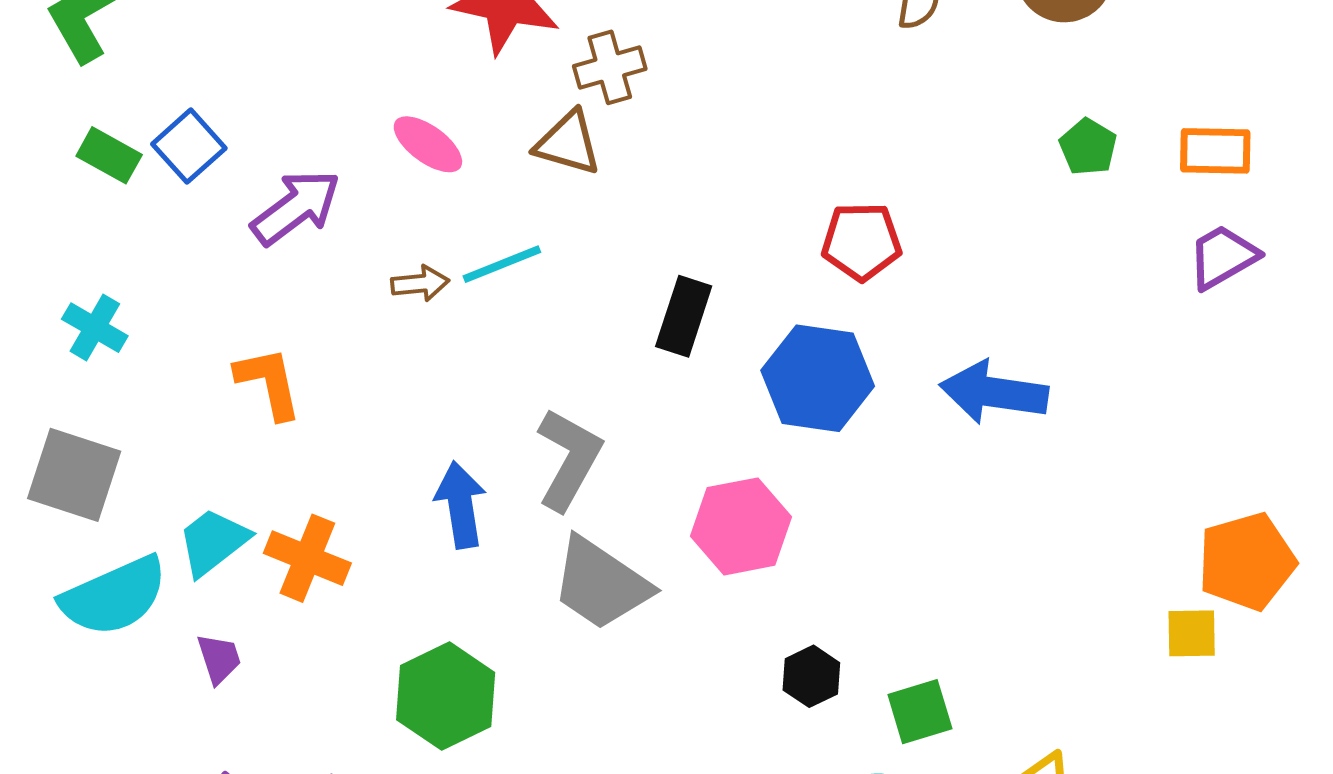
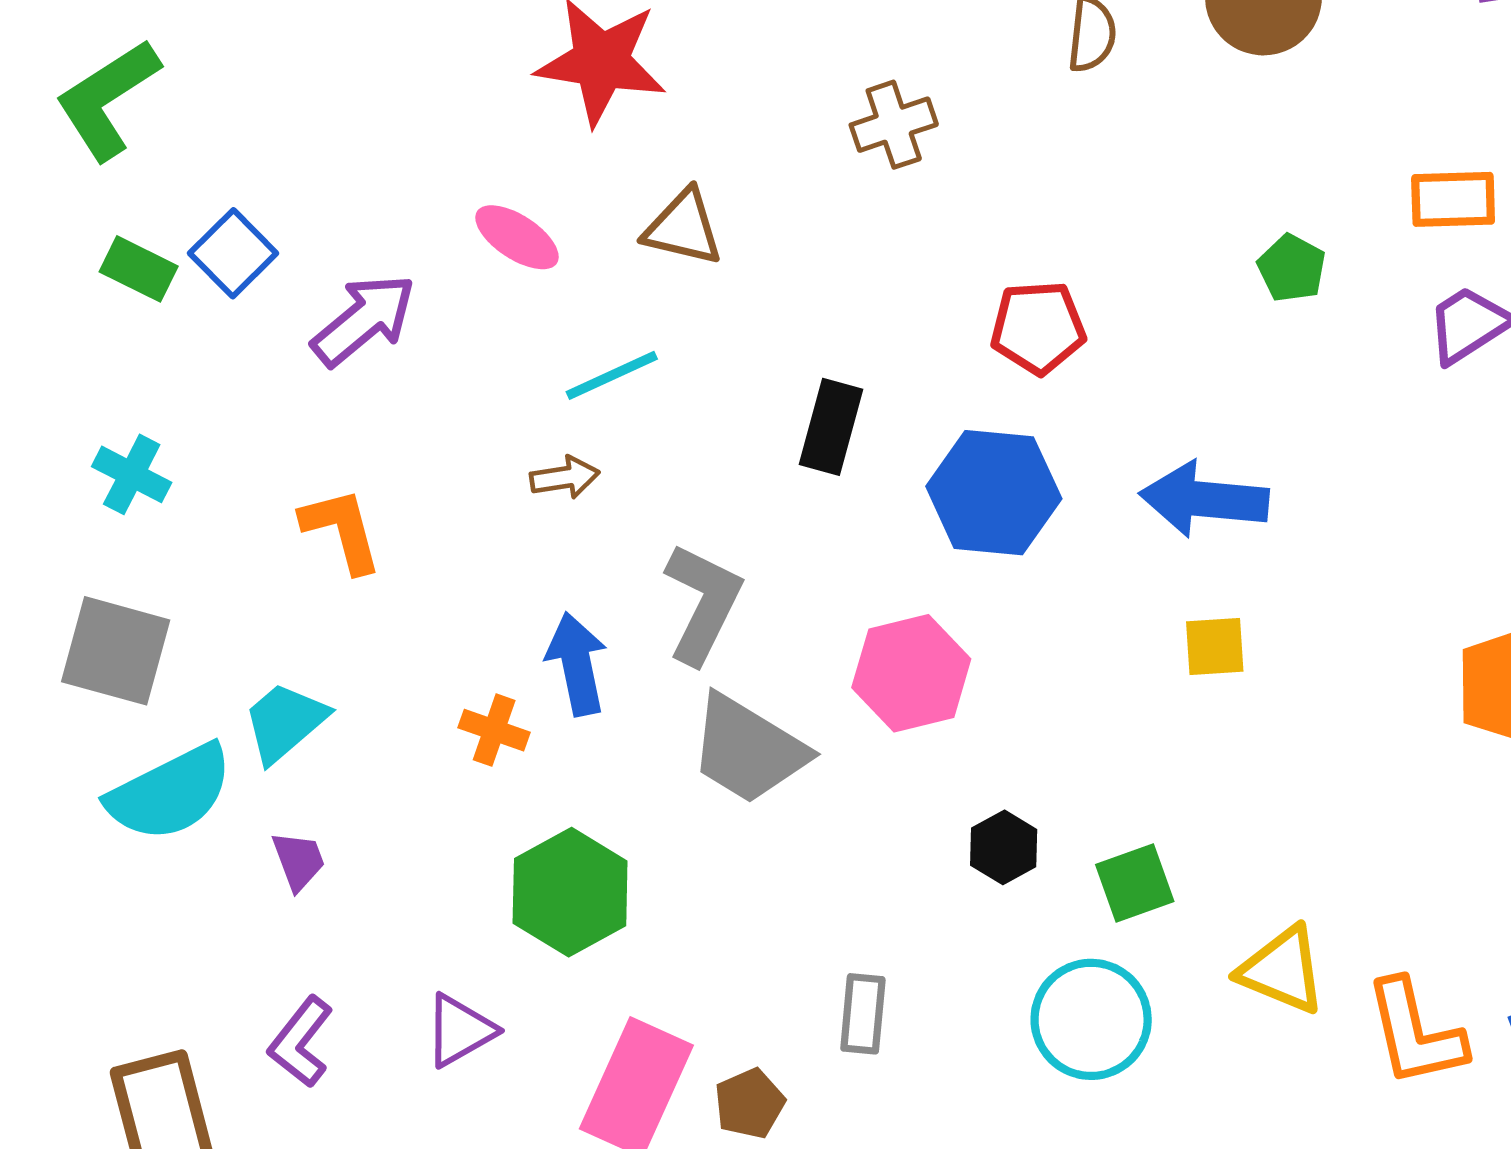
brown cross: (610, 67) -> (894, 125), moved
green pentagon: (1088, 147) -> (1292, 268), moved
brown arrow: (420, 283) -> (565, 477), moved
orange cross: (307, 558) -> (494, 730), moved, size x0.7
yellow square: (1192, 633) -> (1215, 646), moved

